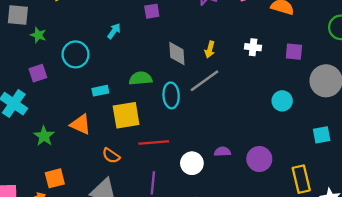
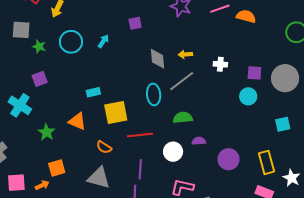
white cross: (253, 47) -> (220, 64), moved
yellow arrow: (210, 49) -> (185, 54), turned 72
purple square: (294, 52) -> (254, 73), moved
cyan circle: (76, 54) -> (71, 42), moved
green semicircle: (141, 78) -> (183, 118), moved
purple circle: (259, 159) -> (229, 159), moved

